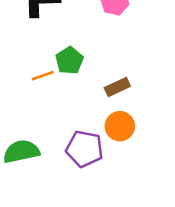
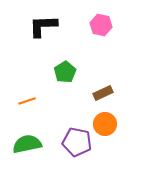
orange line: (43, 76) -> (27, 101), moved

